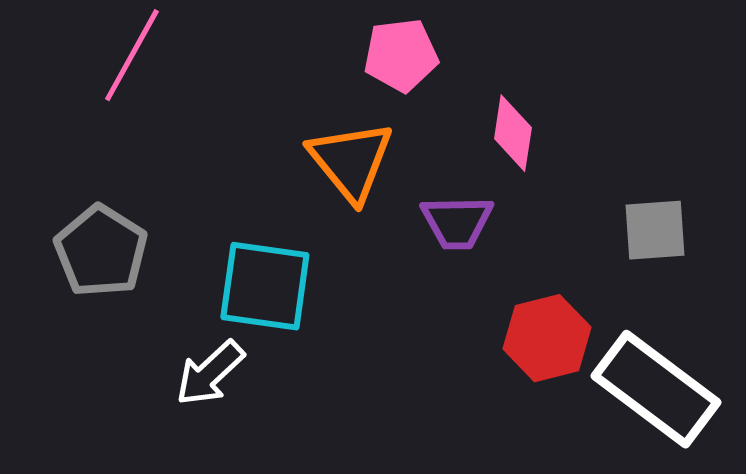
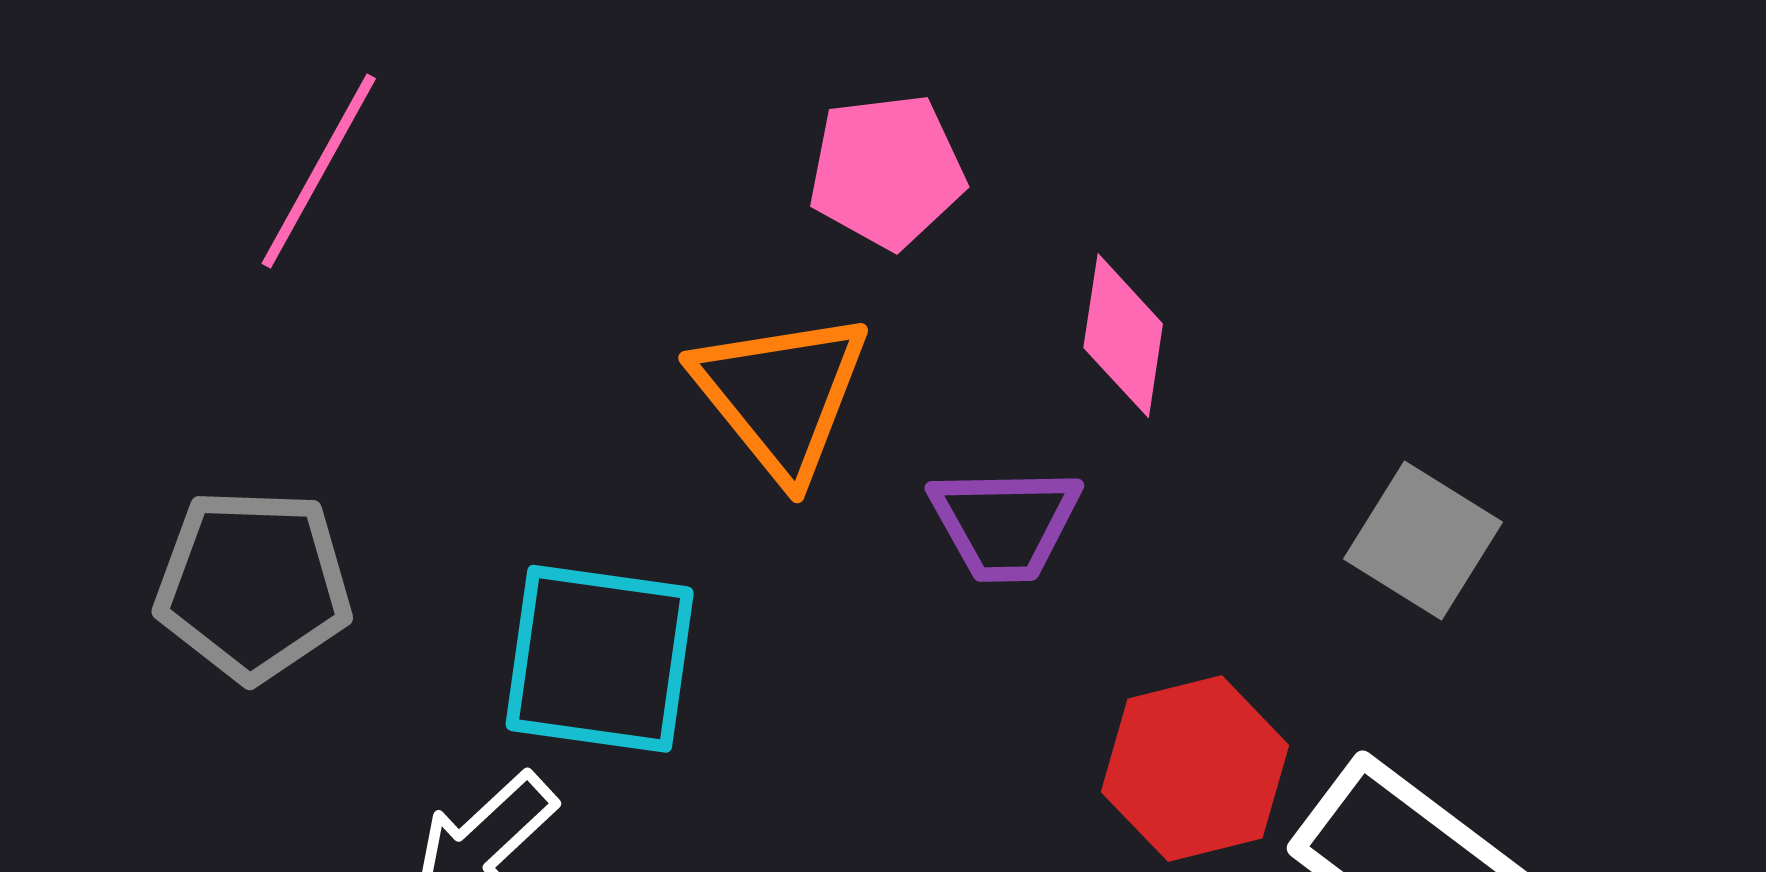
gray square: (655, 230) -> (1423, 540), turned 36
gray pentagon: (101, 251) -> (253, 585), turned -30

